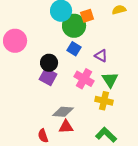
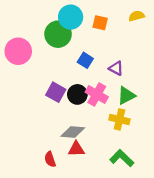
orange square: (87, 16) -> (100, 23), turned 32
green circle: (74, 26) -> (58, 34), moved
black circle: (49, 63) -> (77, 94), moved
green triangle: (110, 80) -> (126, 96), turned 36

